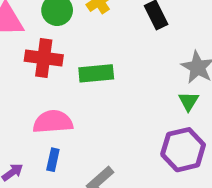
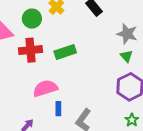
blue rectangle: (53, 160) -> (58, 109), moved

